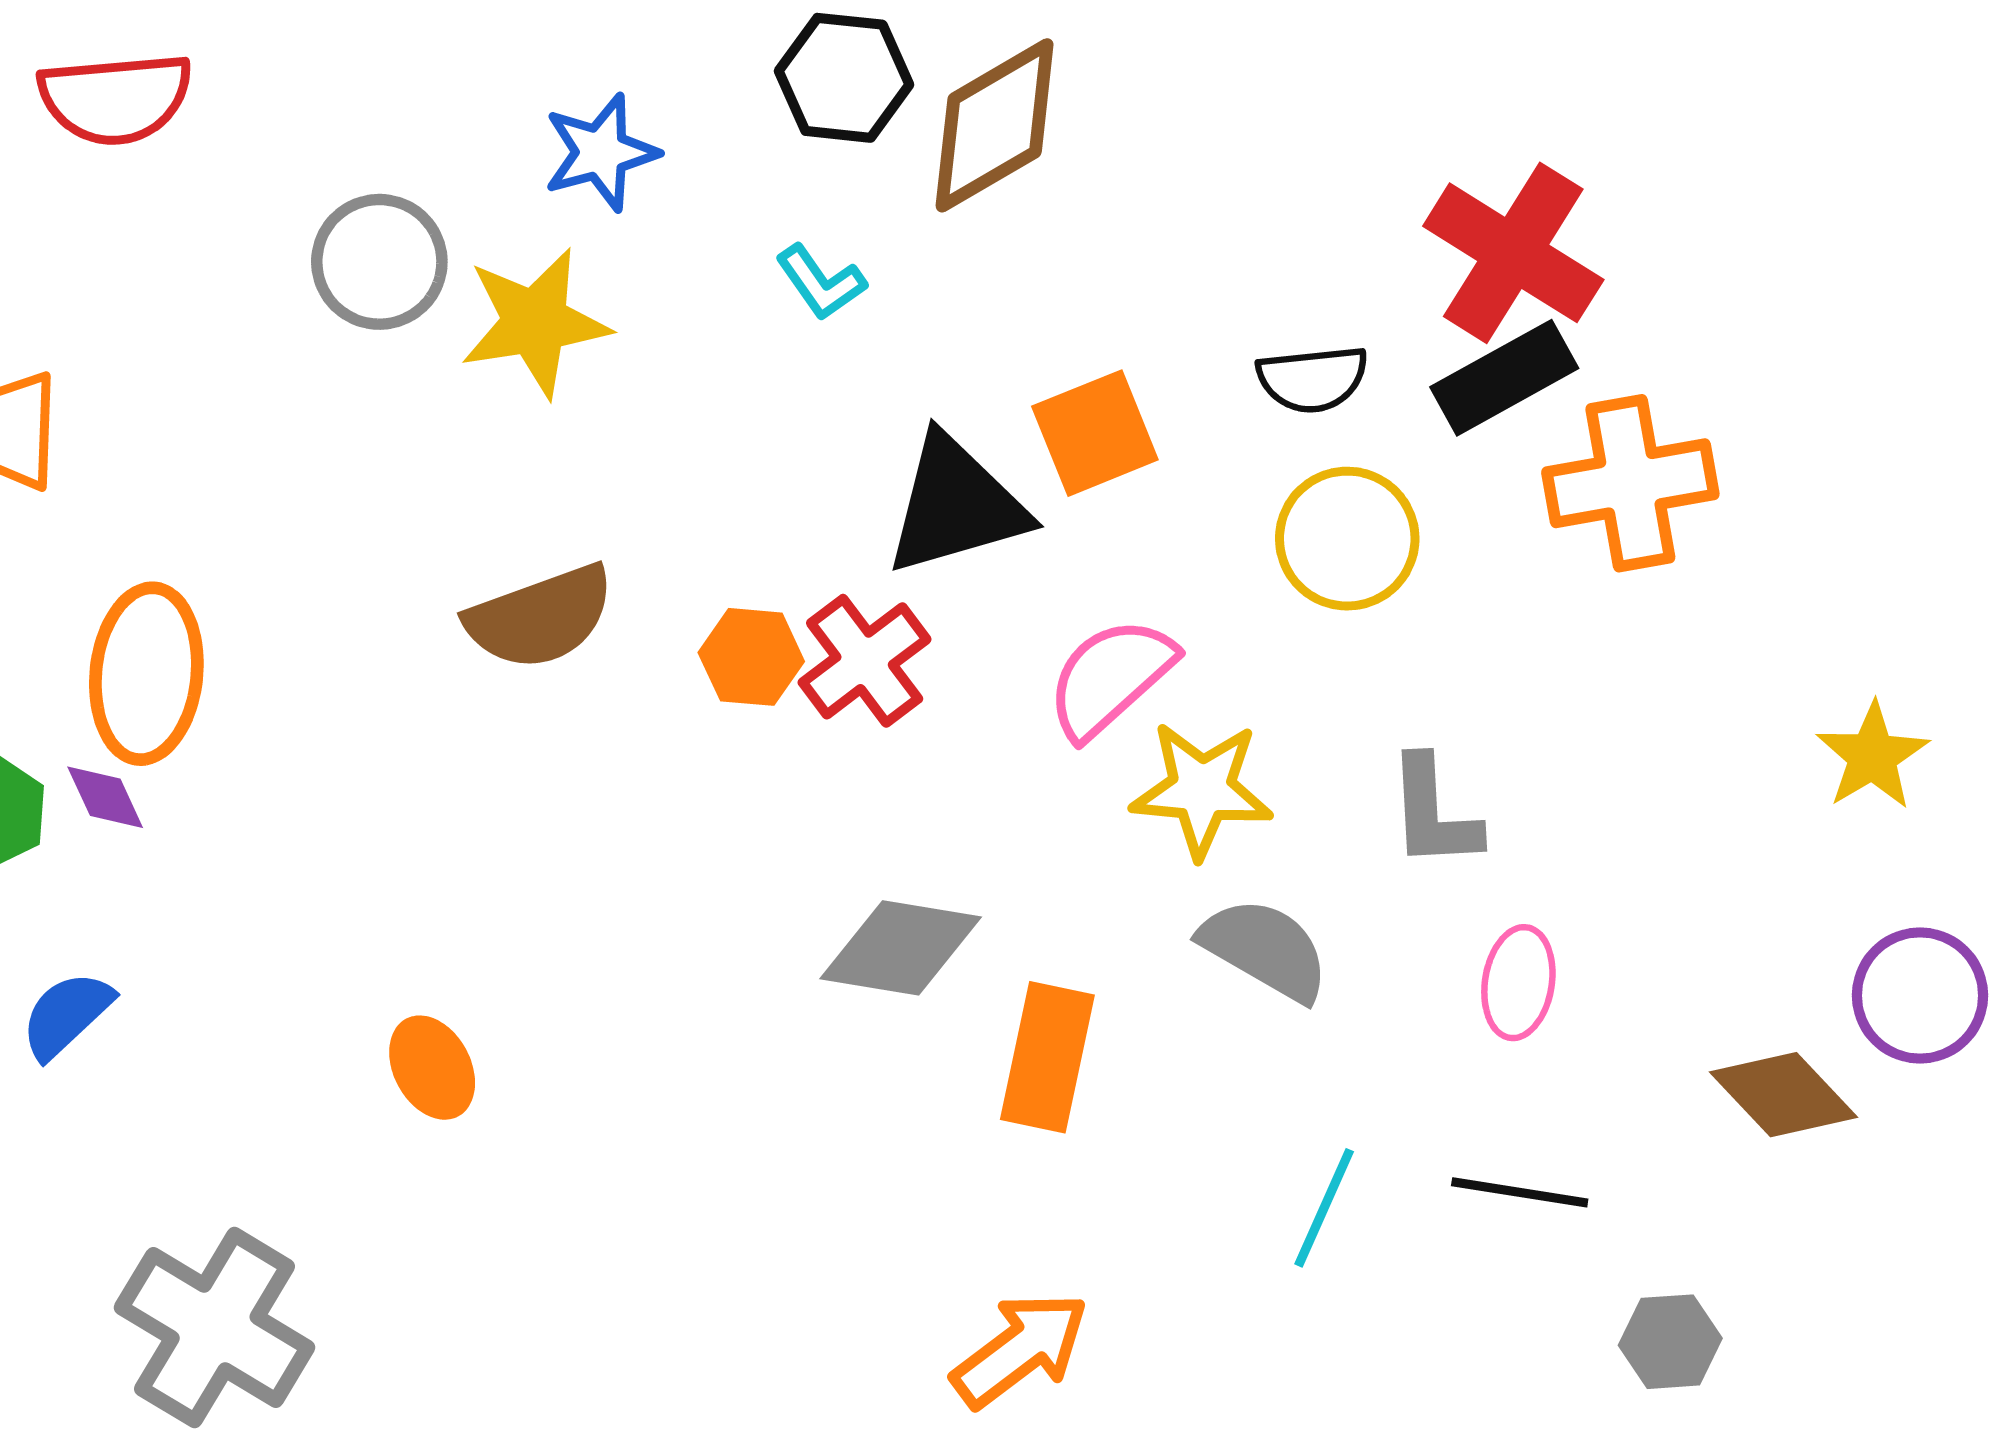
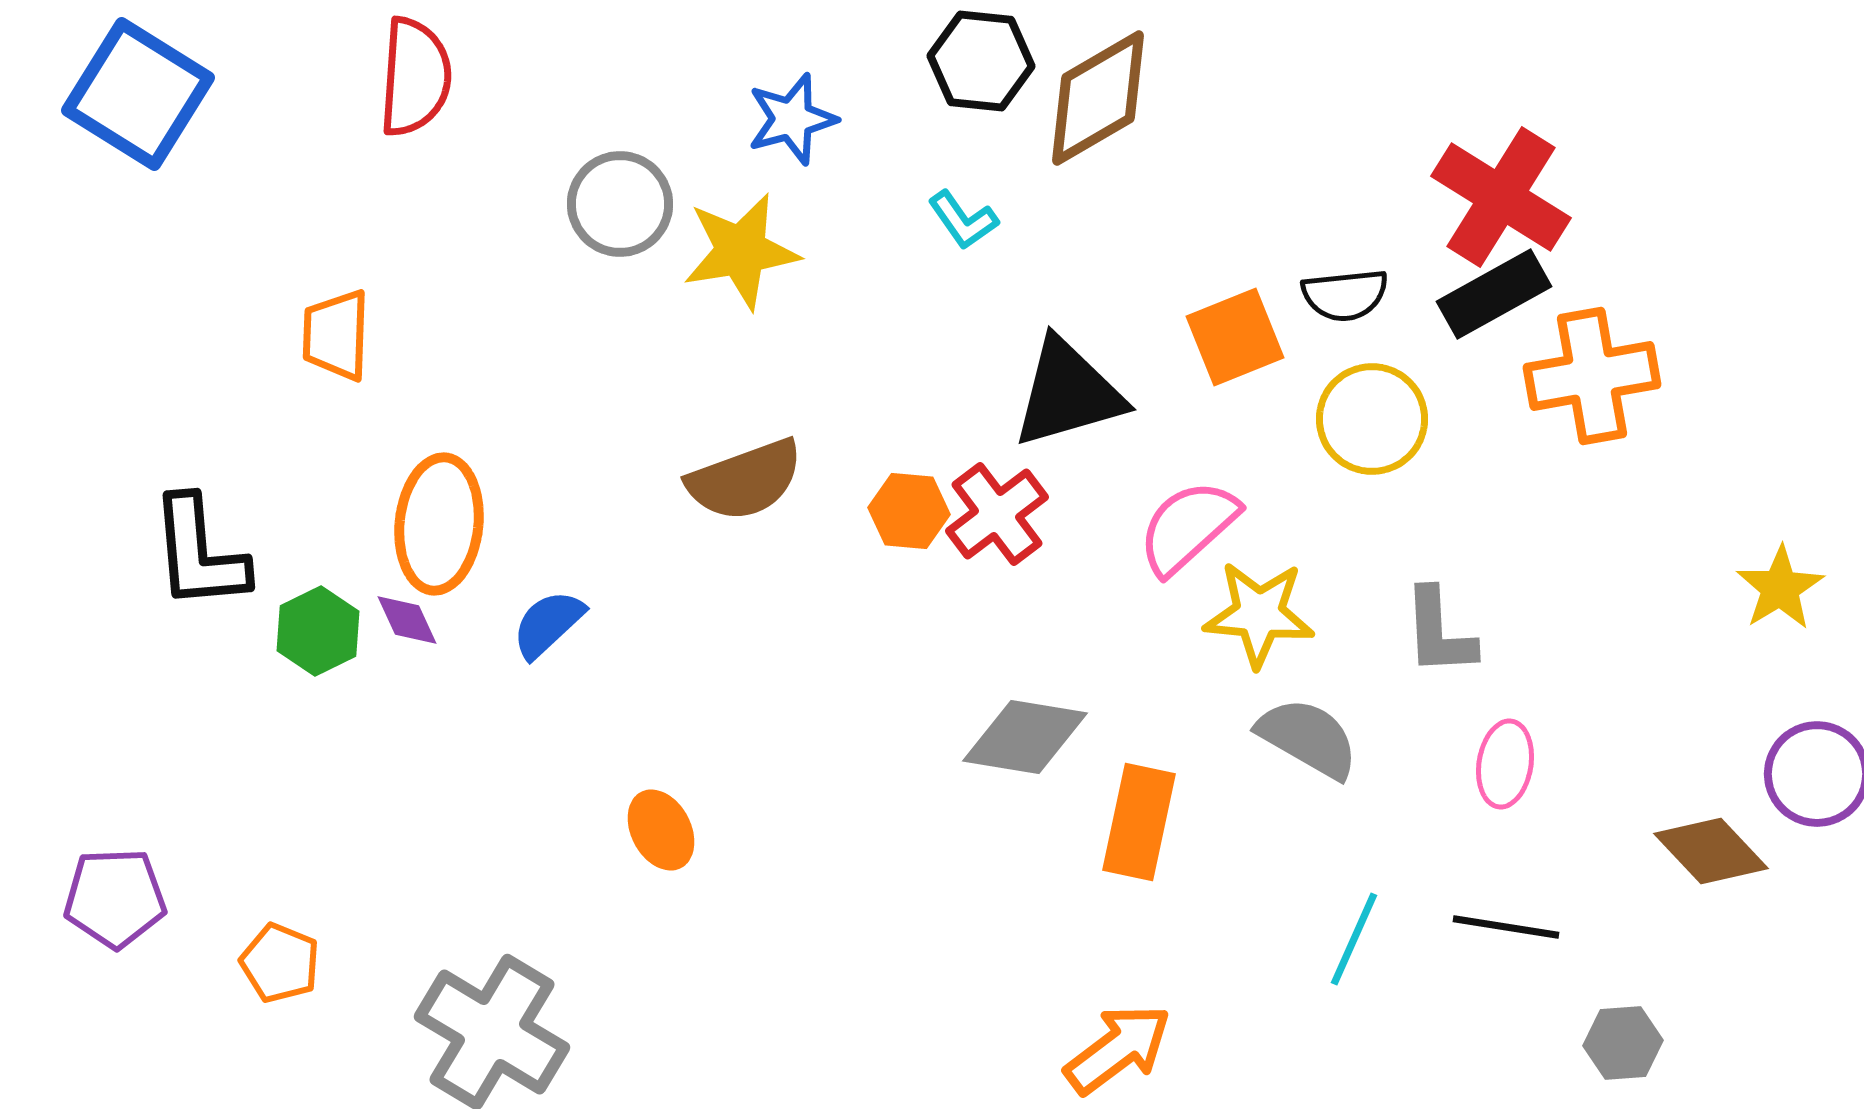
red semicircle: (115, 98) -> (415, 77), turned -81
orange square: (1095, 433) -> (1235, 337), moved
blue semicircle: (67, 1015) -> (548, 624), moved

